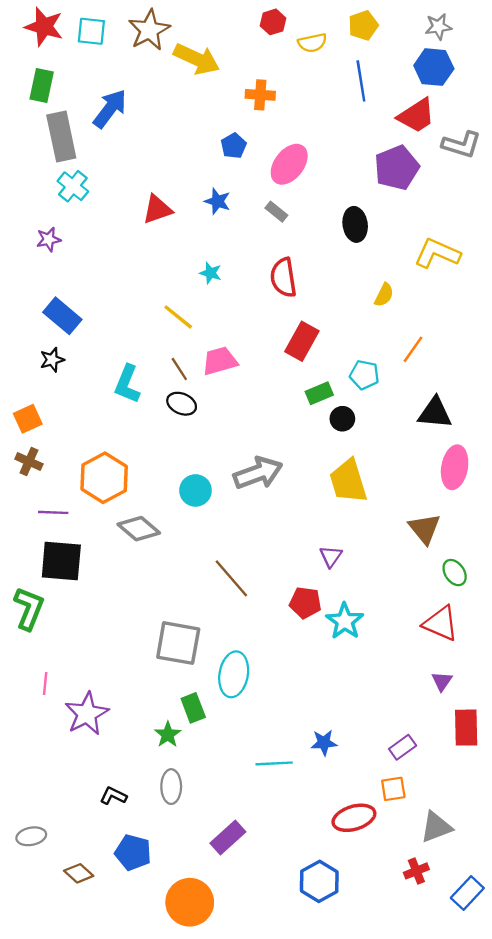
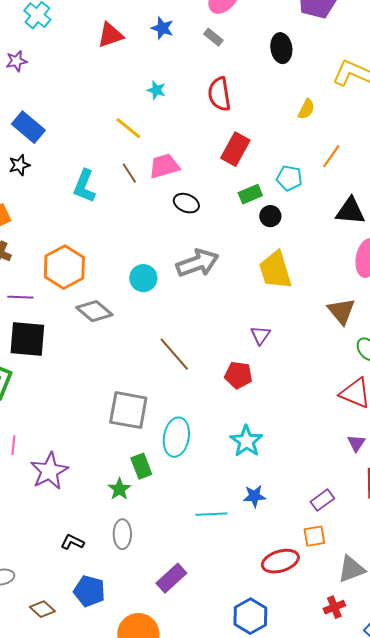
black ellipse: (182, 404) -> (186, 203), moved
cyan star: (345, 621) -> (246, 441), moved

